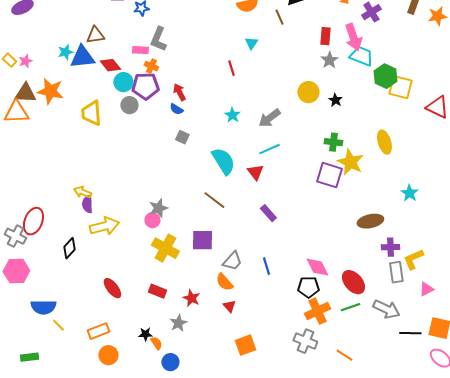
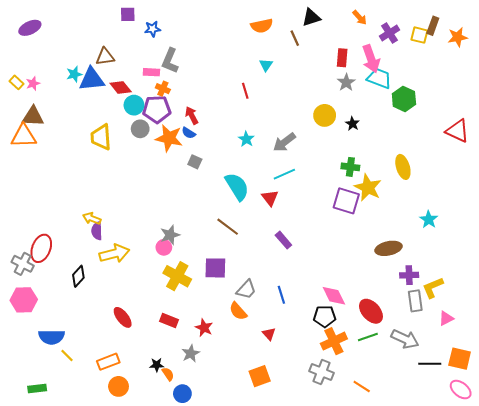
yellow square: (400, 87) -> (419, 35), moved, size x0.7
orange star: (50, 91) -> (169, 138), moved
red triangle: (229, 306) -> (269, 334), moved

